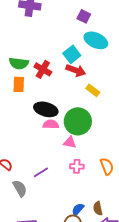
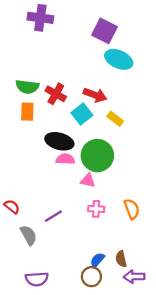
purple square: (84, 16) -> (104, 31), size x1.5
cyan square: (72, 54) -> (82, 114), moved

